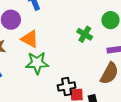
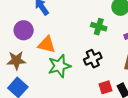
black cross: (67, 87) -> (93, 59), moved

